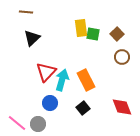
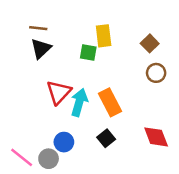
brown line: (26, 12) -> (38, 28), moved
green square: (93, 34) -> (88, 52), moved
blue circle: (50, 103) -> (64, 142), moved

